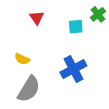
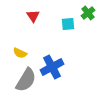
blue cross: (73, 69) -> (52, 67), moved

